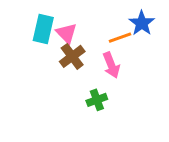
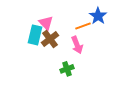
cyan rectangle: (43, 29) -> (35, 35), moved

